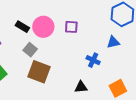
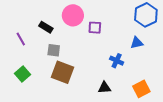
pink circle: (43, 27) -> (73, 15), moved
gray square: (30, 50) -> (54, 50), turned -32

